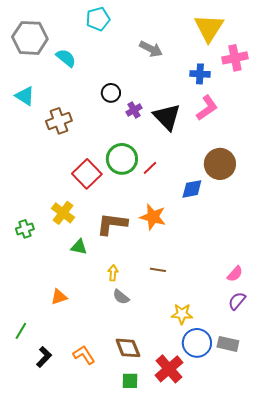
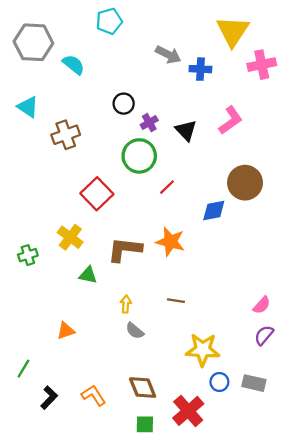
blue cross: (200, 74) -> (200, 69), moved
black triangle: (167, 117) -> (186, 130), size x0.7
green circle: (122, 159) -> (139, 156), moved
yellow star: (182, 314) -> (203, 350), size x1.4
blue circle: (197, 343) -> (219, 382), size x0.6

